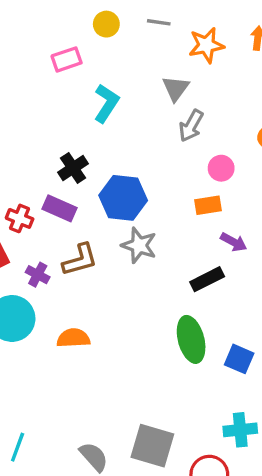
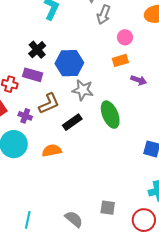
black rectangle: (207, 279) -> (72, 122), moved
green ellipse: (191, 339) -> (110, 115), moved
gray square: (152, 446) -> (108, 208), size x0.6

